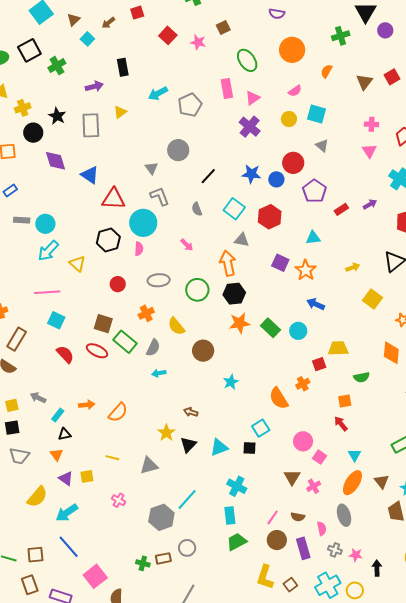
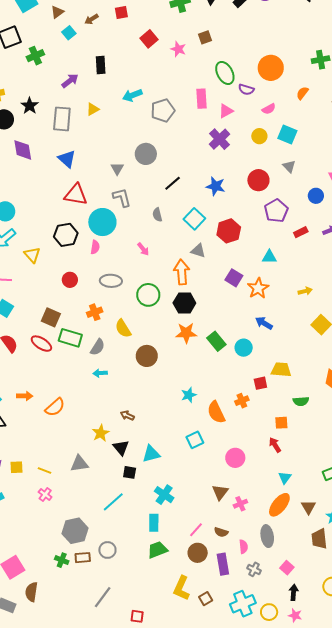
purple semicircle: (277, 14) -> (246, 89), moved
purple arrow: (94, 86) -> (70, 81), turned -30
blue triangle: (90, 175) -> (67, 159), moved
blue circle: (276, 179) -> (316, 196), moved
green rectangle: (125, 342) -> (70, 338), turned -30
cyan star: (231, 382) -> (189, 395), moved
black triangle: (188, 445) -> (121, 448), turned -30
black square: (249, 448) -> (130, 472), moved
pink square: (319, 457) -> (287, 568), moved
yellow line: (112, 458) -> (45, 470), moved
gray hexagon: (161, 517) -> (75, 531), moved
pink star: (356, 555) -> (295, 615), moved

